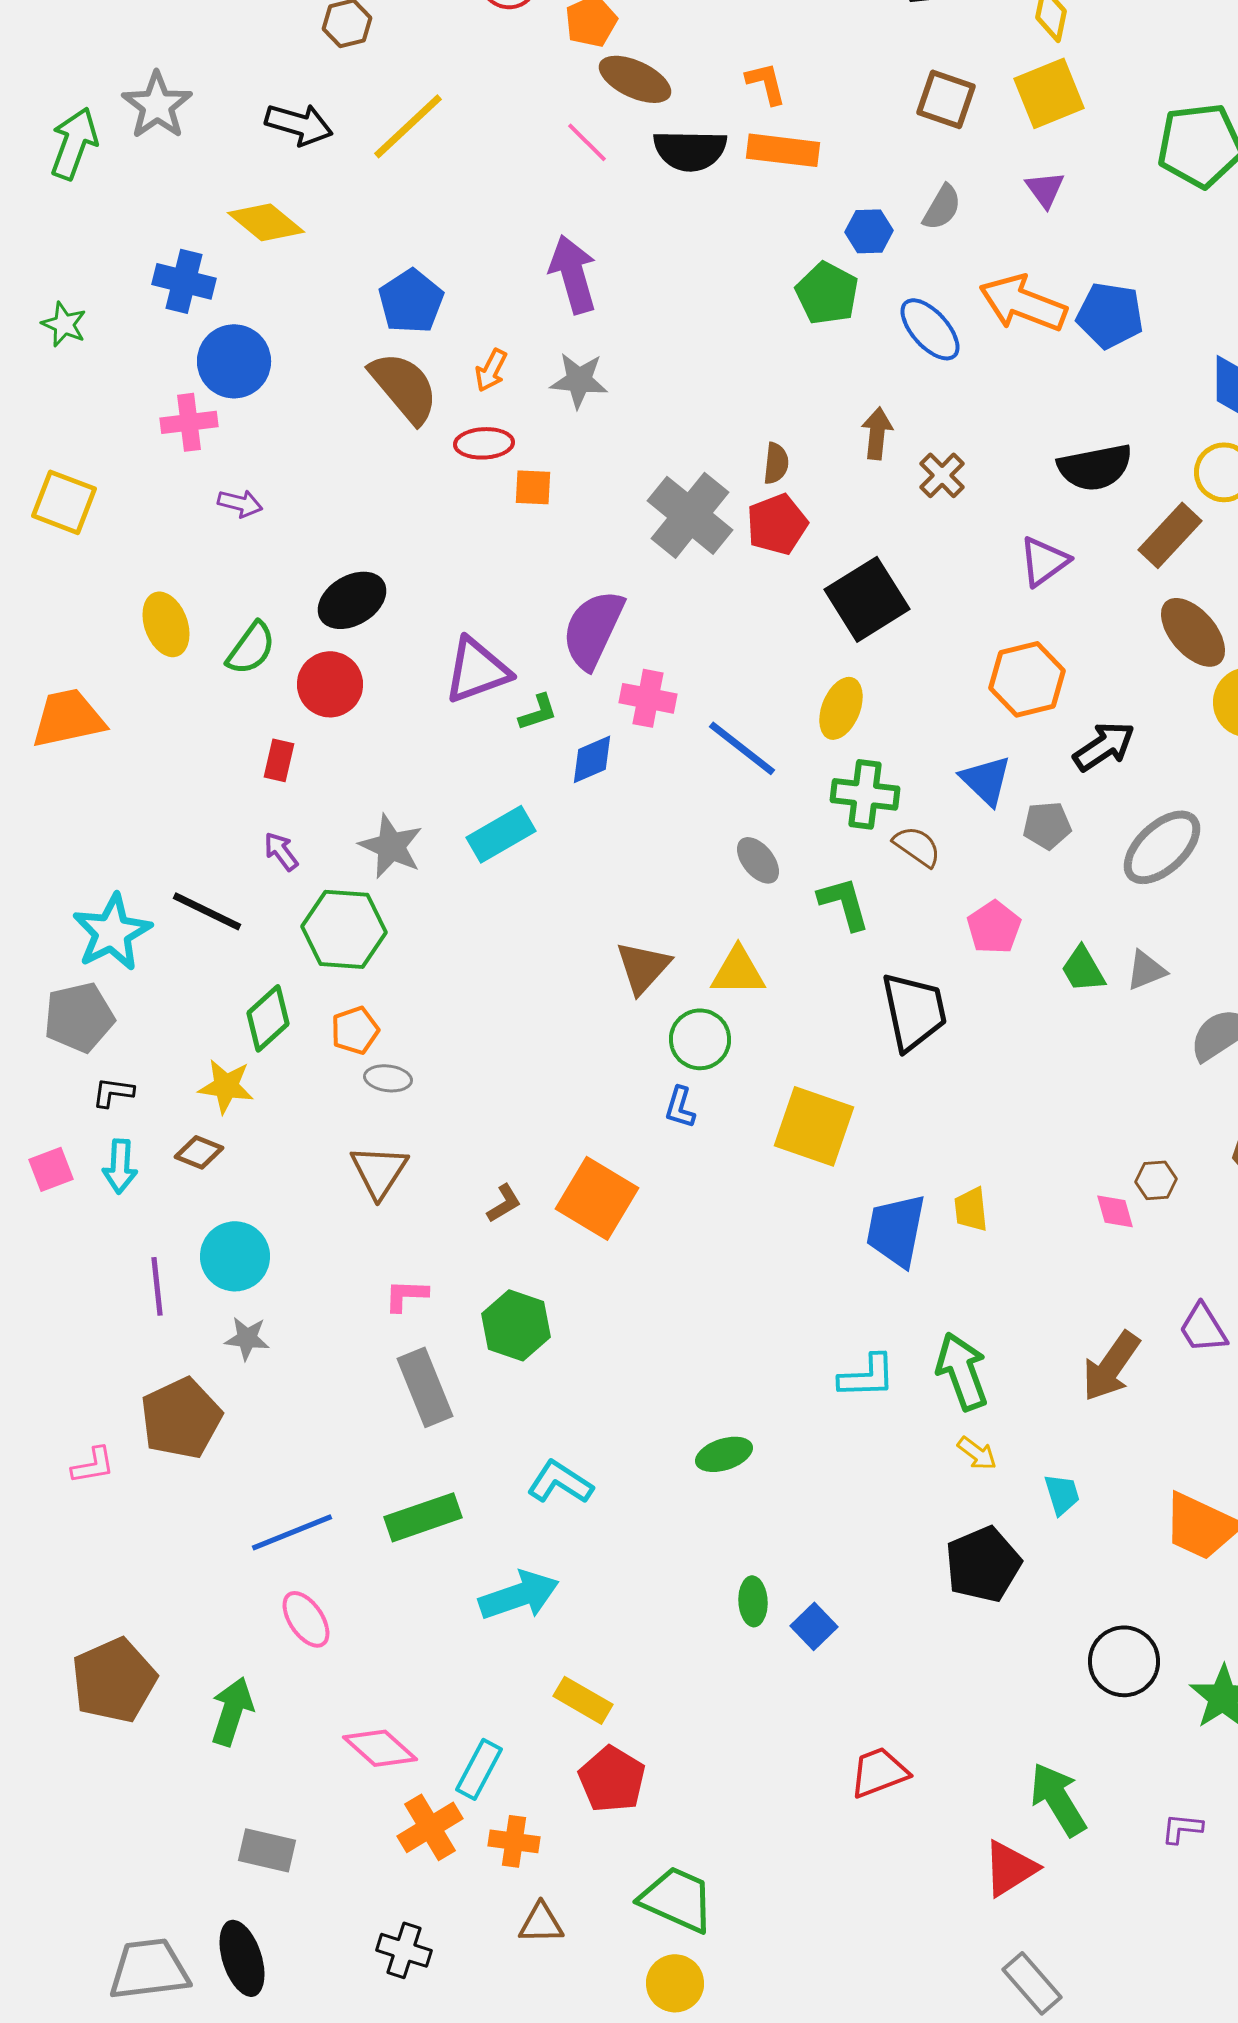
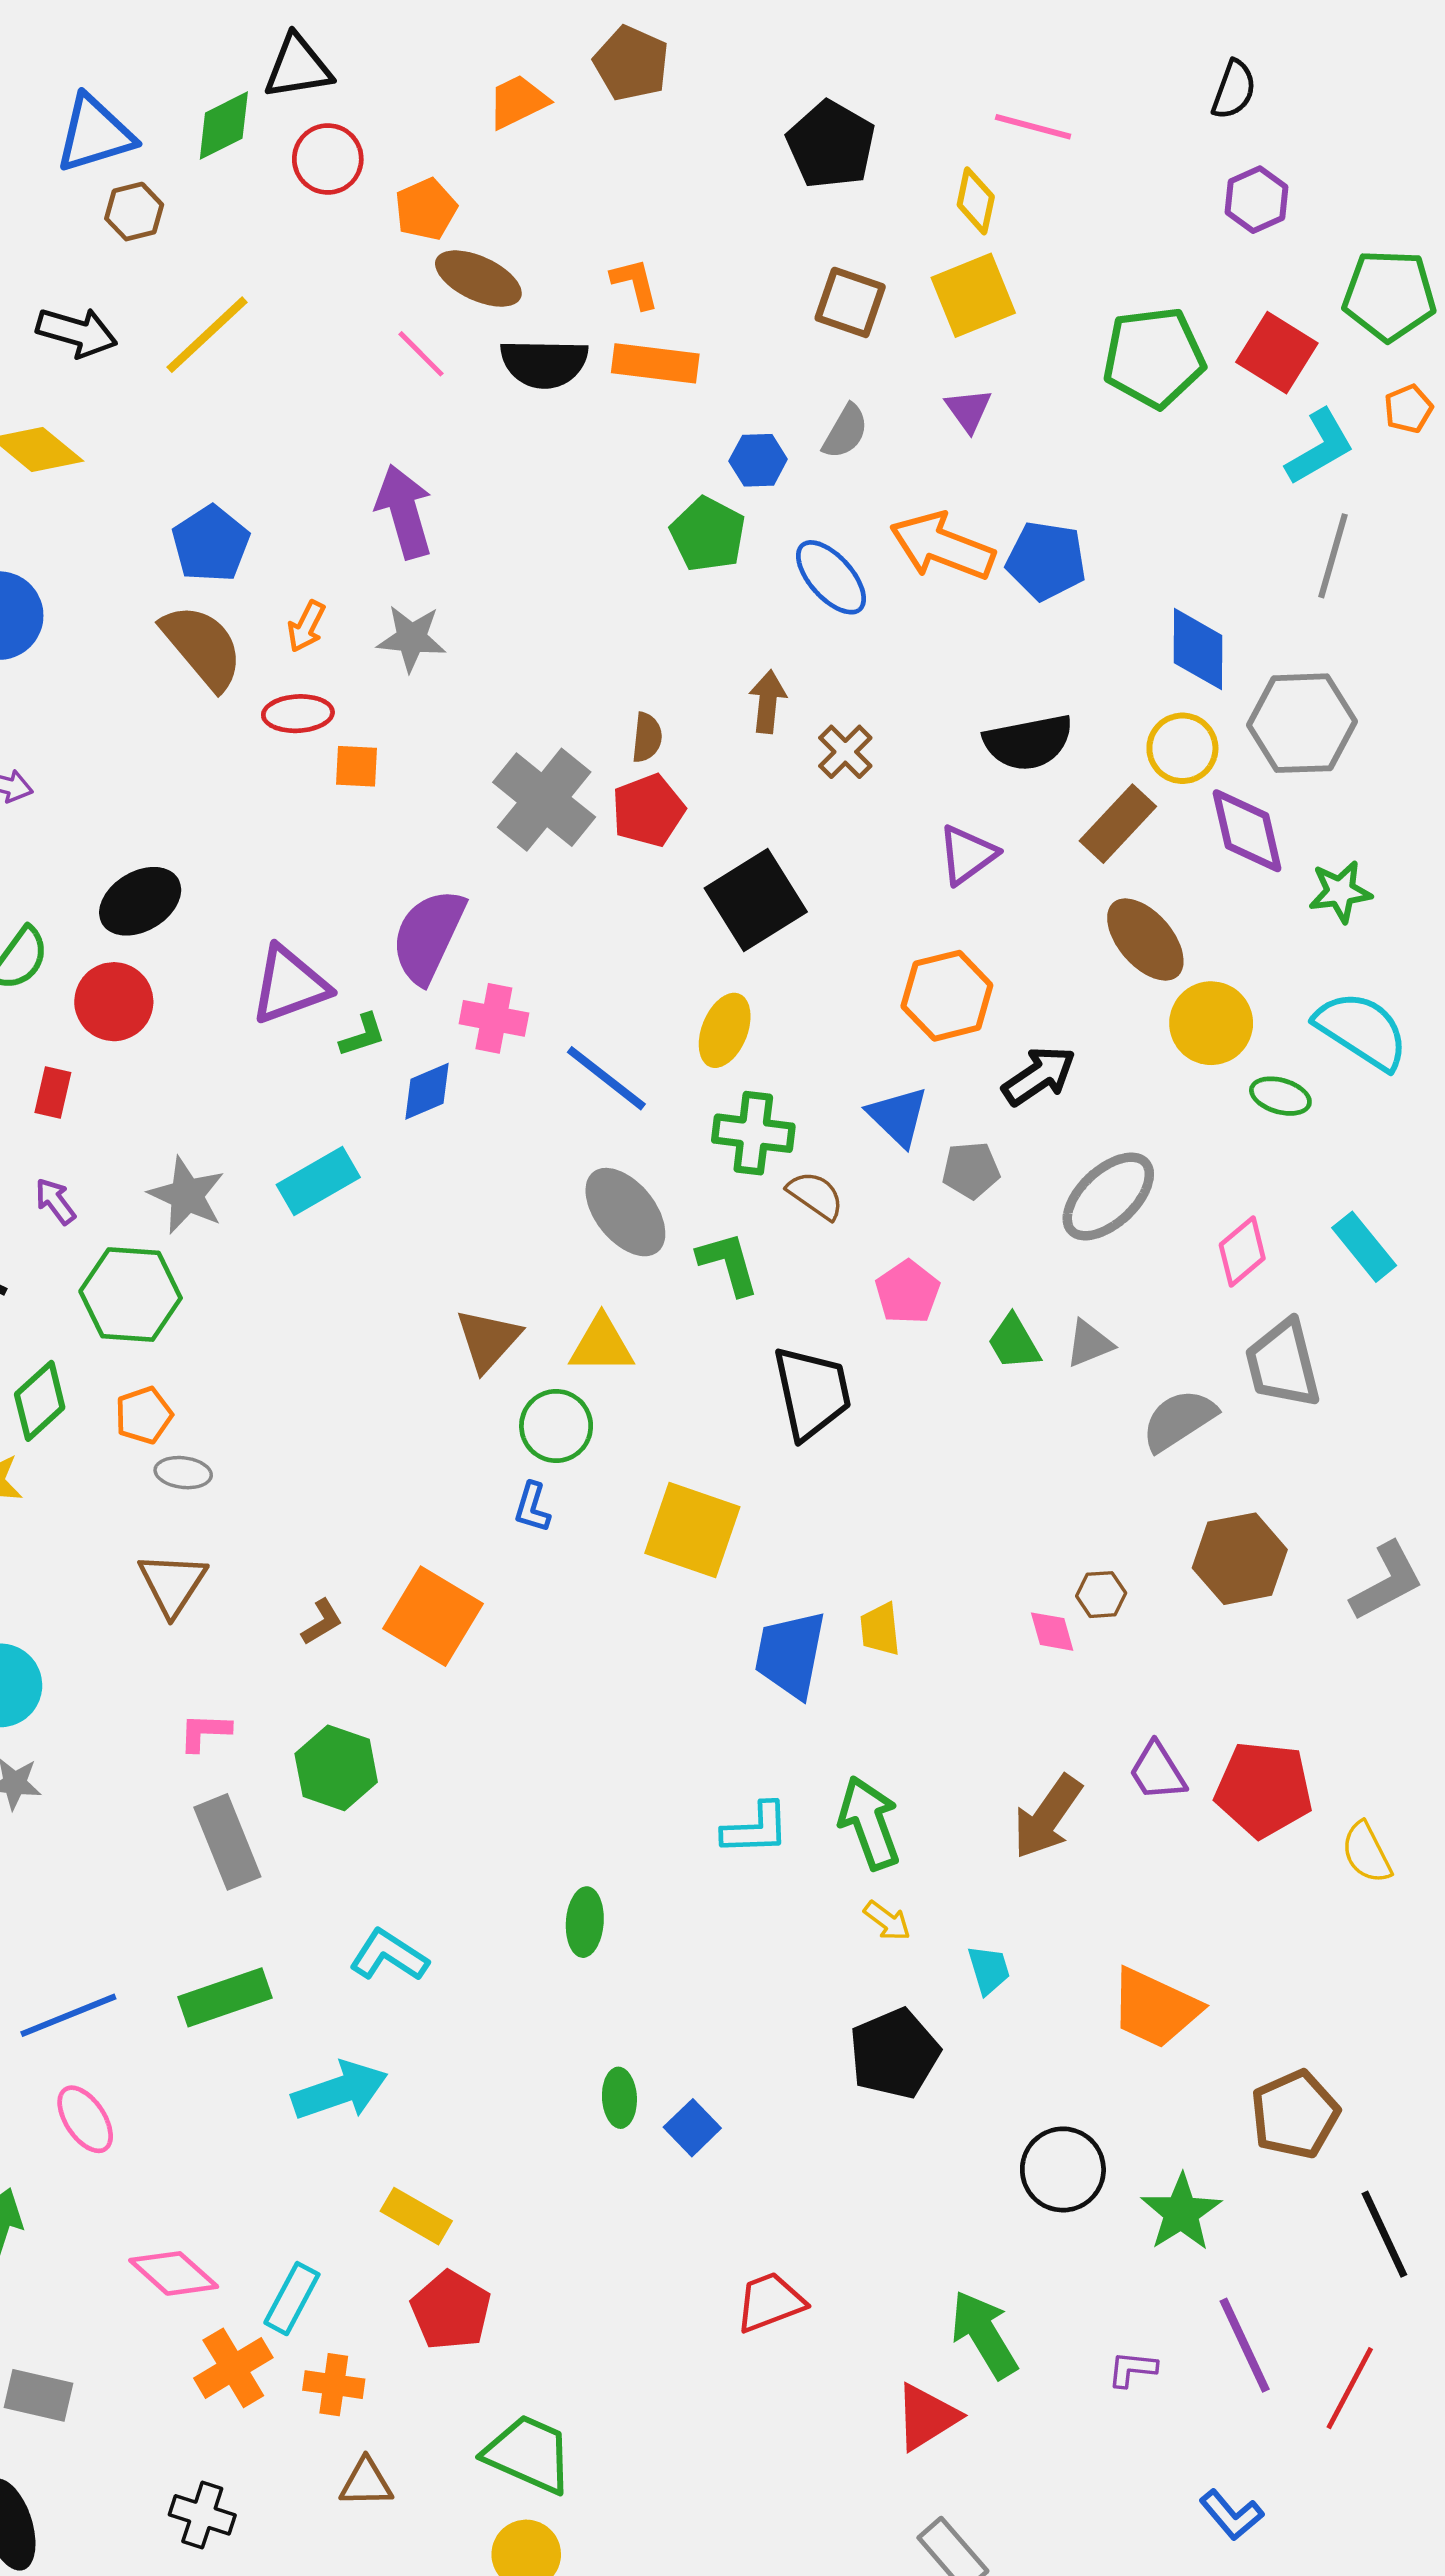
gray ellipse: (758, 860) -> (625, 1212), size x1.6
green ellipse: (724, 1454) -> (585, 1922), turned -68

